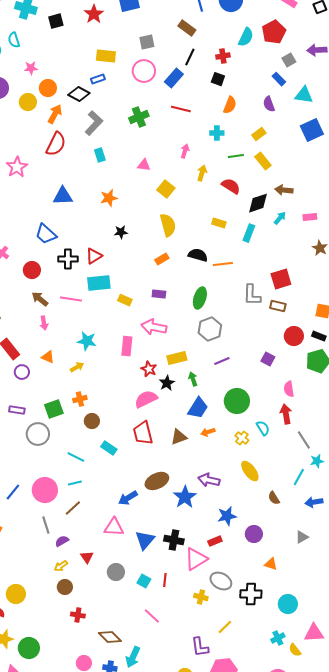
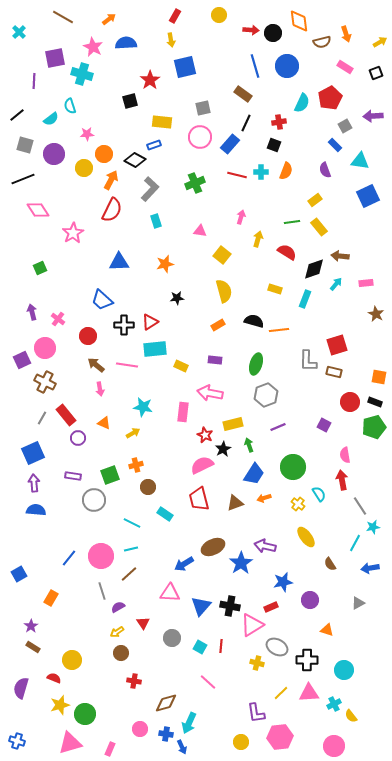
black square: (56, 21) -> (130, 101), moved
cyan cross: (217, 133) -> (261, 172), moved
pink triangle: (314, 633) -> (309, 693), moved
brown diamond: (110, 637) -> (166, 703), turned -60

